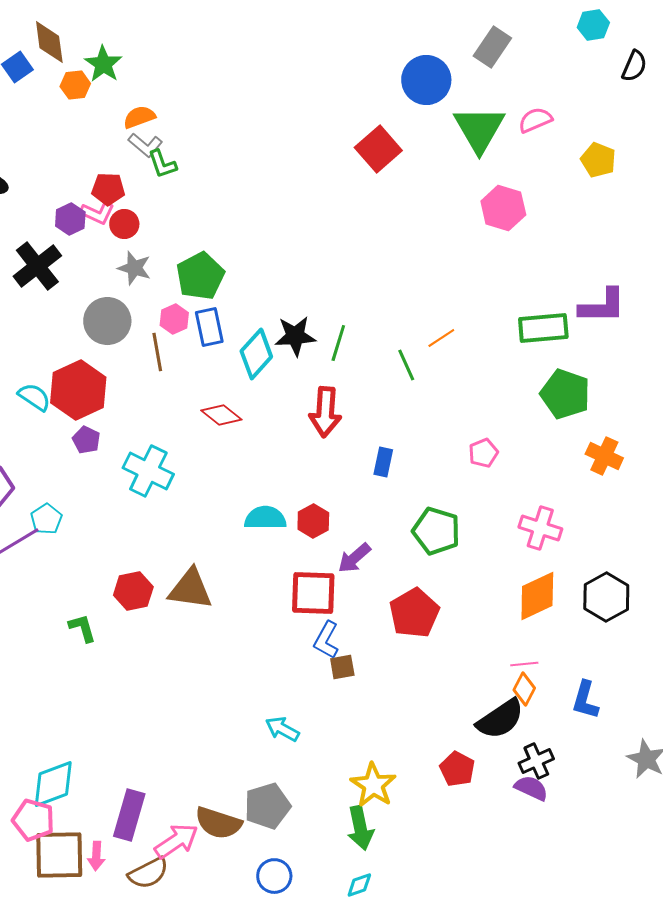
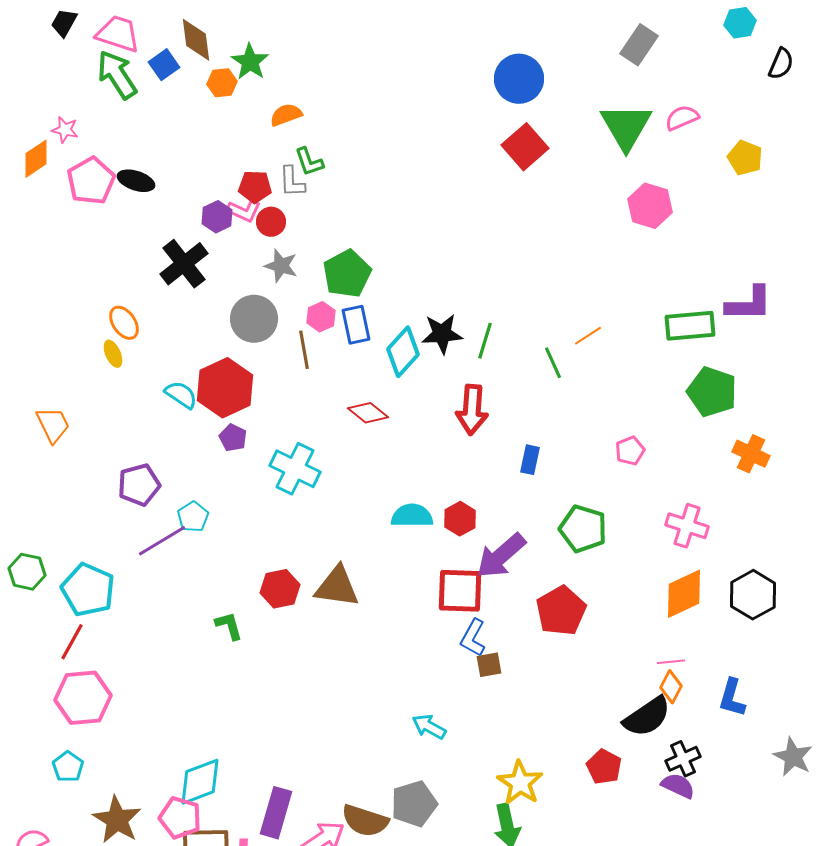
blue circle: (426, 80) -> (519, 79), moved
gray L-shape: (145, 145) -> (292, 182), moved, turned 48
purple arrow: (354, 558) -> (501, 556), size x1.5

